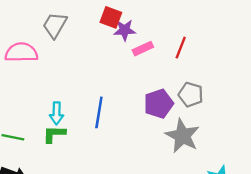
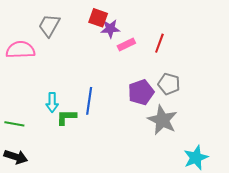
green L-shape: (54, 134) -> (66, 117), moved

